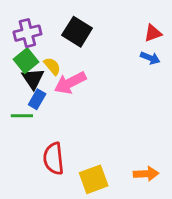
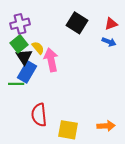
black square: (77, 32) -> (77, 23), moved
pink arrow: (70, 83) -> (51, 60), turned 105
blue rectangle: (37, 99) -> (27, 72), size x1.5
yellow square: (94, 179) -> (68, 130), turned 30

